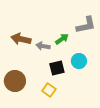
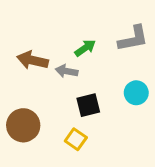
green arrow: (62, 39) -> (85, 48), moved
cyan circle: (79, 61) -> (136, 93), moved

